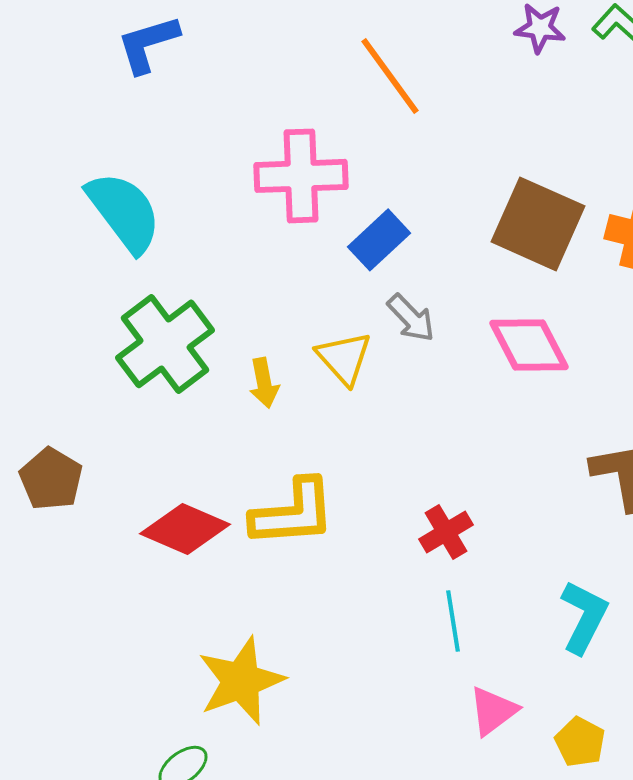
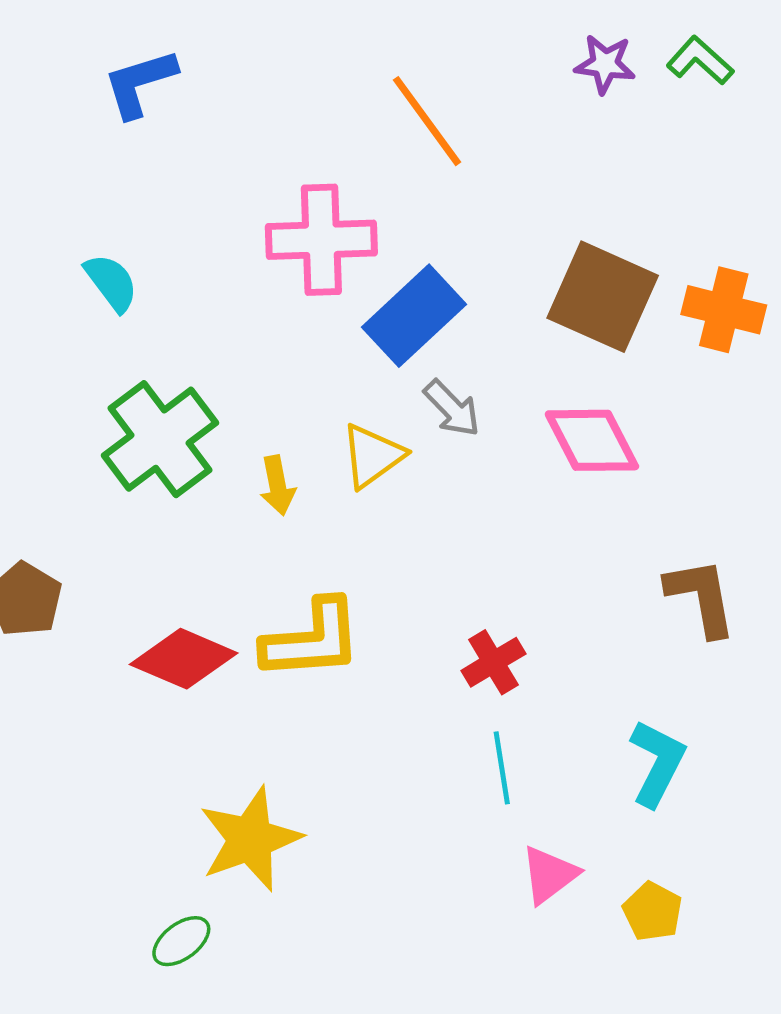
cyan semicircle: (124, 212) -> (111, 282), size x0.6
blue rectangle: (379, 240) -> (414, 316), size x1.4
yellow triangle: (344, 358) -> (372, 456), turned 36

